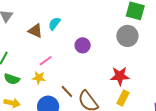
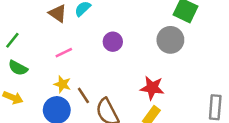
yellow star: (39, 78) -> (62, 84), moved

